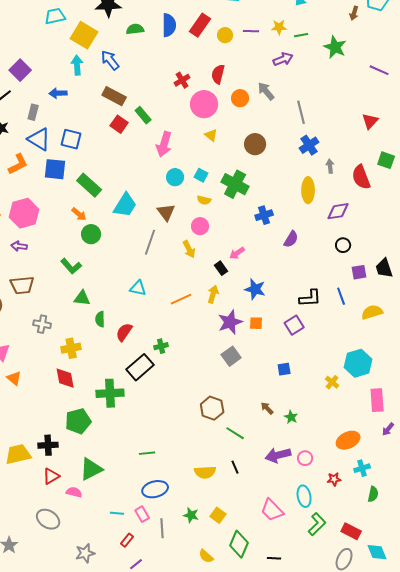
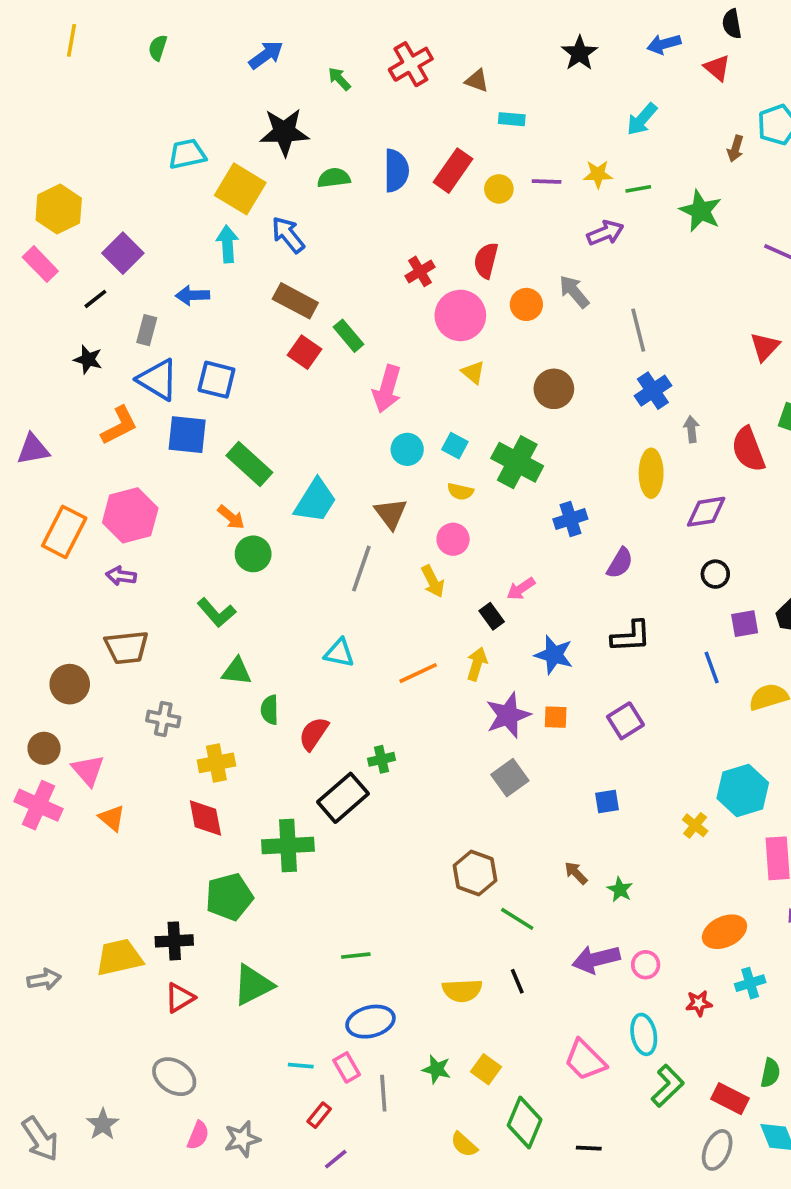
black L-shape: (310, 298) -> (631, 636), moved
pink semicircle: (74, 492) -> (198, 1135), moved, turned 98
green semicircle: (373, 494) -> (770, 1073), moved

